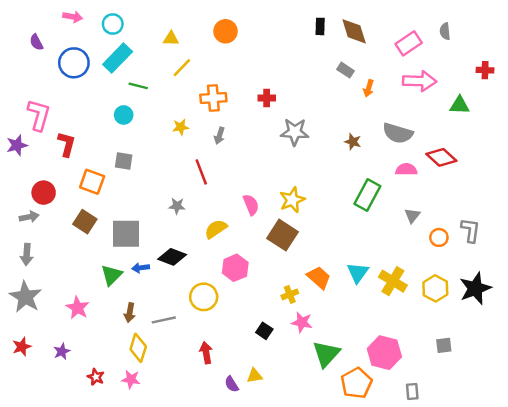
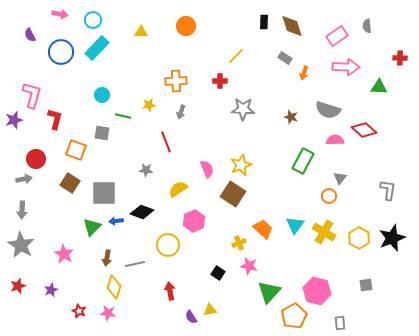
yellow line: (182, 68) -> (236, 56), moved
green line: (138, 86) -> (123, 116), moved
orange circle: (439, 237) -> (329, 196), moved

